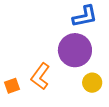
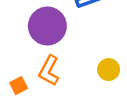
purple circle: (75, 50) -> (47, 26), moved

